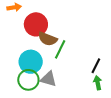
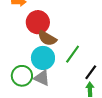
green line: (60, 49) -> (73, 54), moved
cyan circle: (31, 62) -> (43, 58), moved

